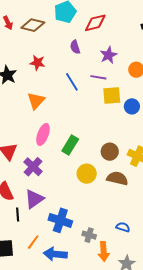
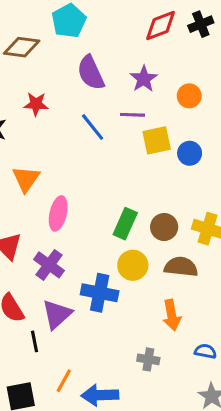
red diamond: (95, 23) -> (161, 25), moved
purple semicircle: (75, 47) -> (91, 73), size x1.6
orange triangle: (36, 101) -> (26, 179), moved
green rectangle: (70, 145) -> (125, 224), moved
blue cross: (60, 220) -> (100, 293), moved
blue semicircle: (123, 227) -> (205, 351), moved
orange arrow: (104, 251) -> (172, 315), moved

